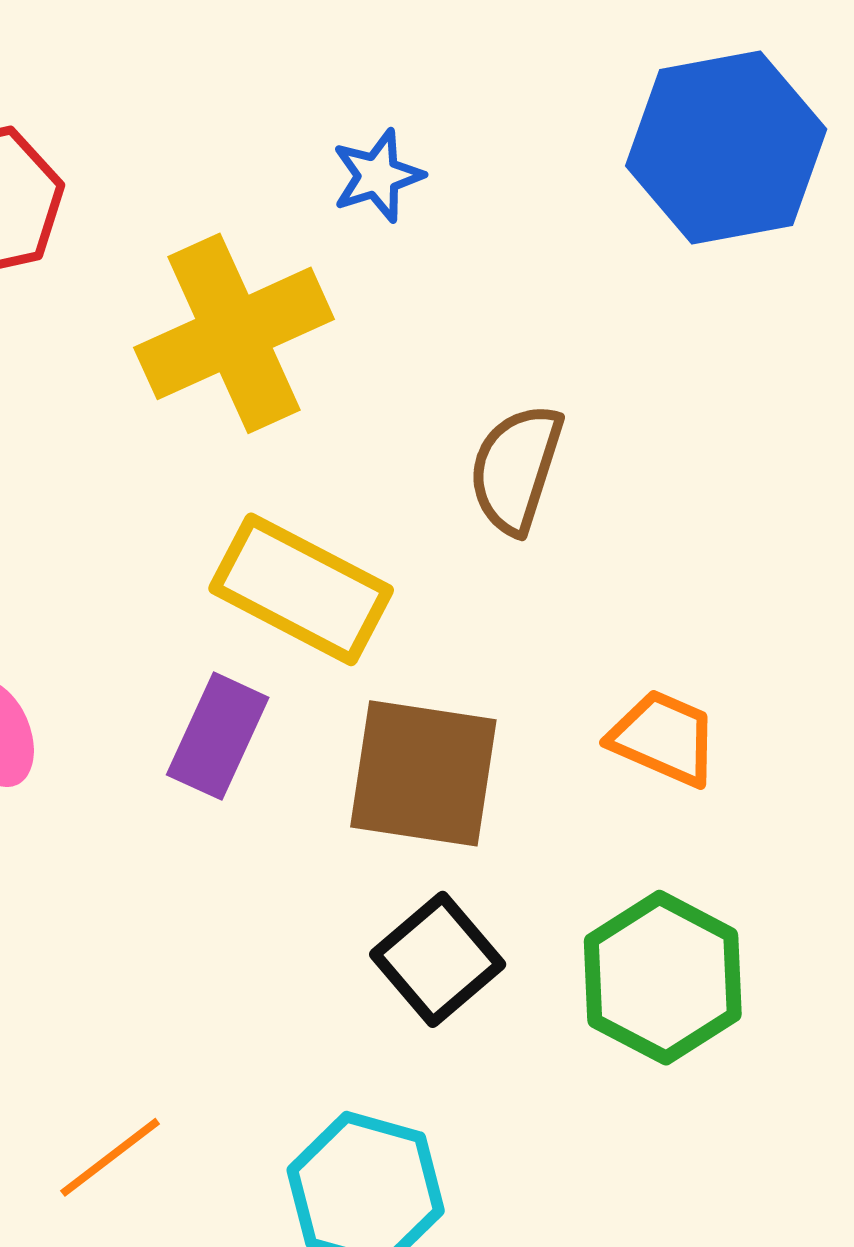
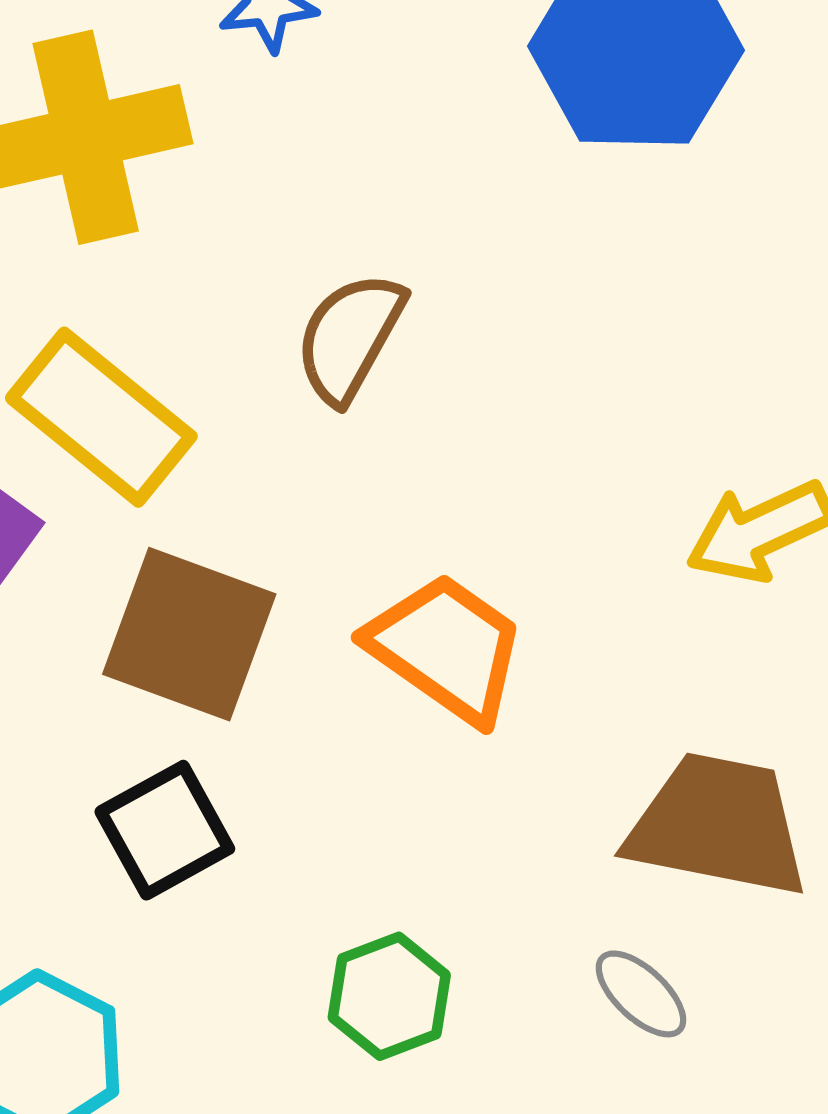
orange trapezoid: (664, 738) -> (446, 648), size x1.4
green hexagon: (663, 978) -> (389, 996), moved, size x0.7

